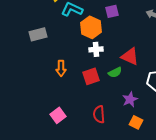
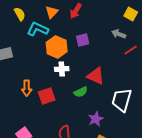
purple square: (112, 11) -> (83, 40), moved
red square: (91, 76) -> (47, 96), moved

